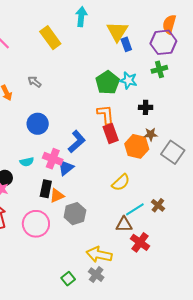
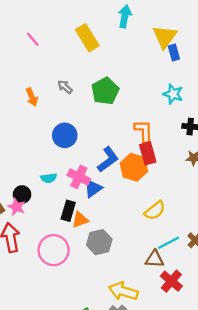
green pentagon: (107, 83) -> (105, 91), moved
orange hexagon: (137, 146) -> (134, 167), moved

